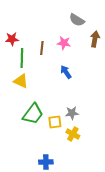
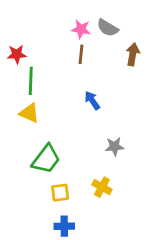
pink star: (64, 43) -> (81, 29), moved
brown line: (42, 48) -> (81, 54), moved
gray star: (72, 113) -> (115, 147), moved
yellow square: (55, 122) -> (60, 193), moved

